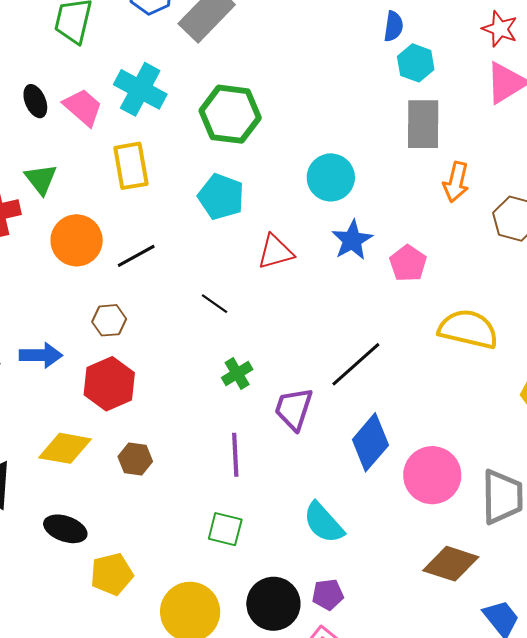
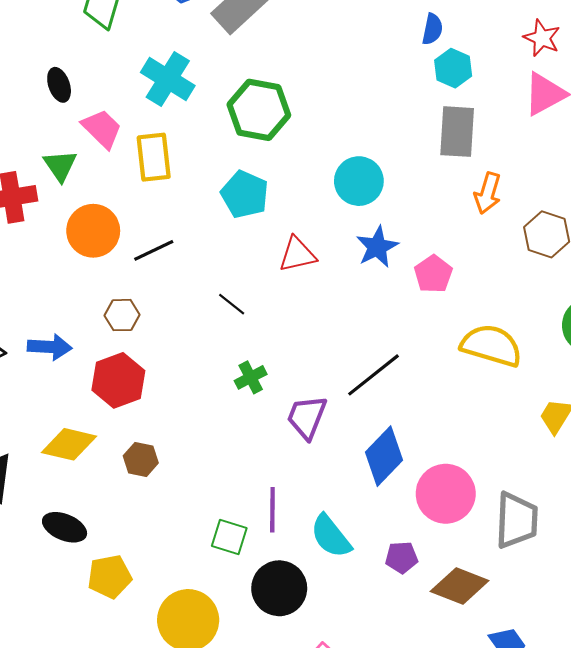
pink trapezoid: (83, 107) -> (102, 129), moved
purple line: (235, 455) -> (272, 510), moved
purple pentagon: (328, 595) -> (402, 557), moved
black circle: (273, 604) -> (279, 588), moved

